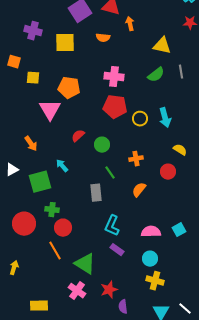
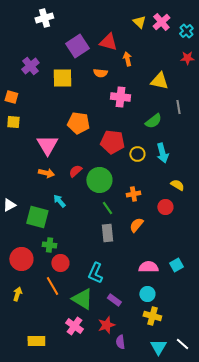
purple cross: (33, 31) -> (30, 66), turned 36
green semicircle: (156, 75) -> (153, 121), moved
pink cross: (114, 77) -> (120, 97), moved
yellow square: (33, 78) -> (13, 122), moved
orange pentagon: (69, 88) -> (78, 123), moved
orange arrow: (31, 144) -> (46, 173), moved, turned -42
green circle: (102, 145) -> (99, 180), size x1.6
green square: (40, 182) -> (37, 217), turned 30
gray rectangle: (96, 193) -> (107, 233), moved
cyan L-shape: (112, 226) -> (95, 273), moved
purple rectangle: (117, 250) -> (114, 300), moved
yellow arrow: (14, 268) -> (17, 294), moved

